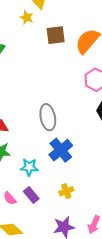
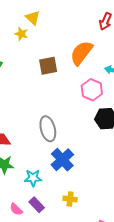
brown square: (56, 35) -> (48, 66), moved
yellow cross: (66, 191) -> (70, 199), turned 32

